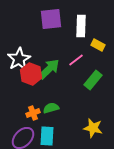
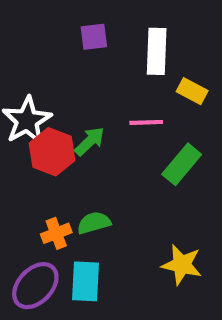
purple square: (51, 19) -> (94, 37), size x0.6
pink line: (76, 60) -> (146, 122), turned 35
green arrow: (49, 69) -> (90, 141), size x0.7

